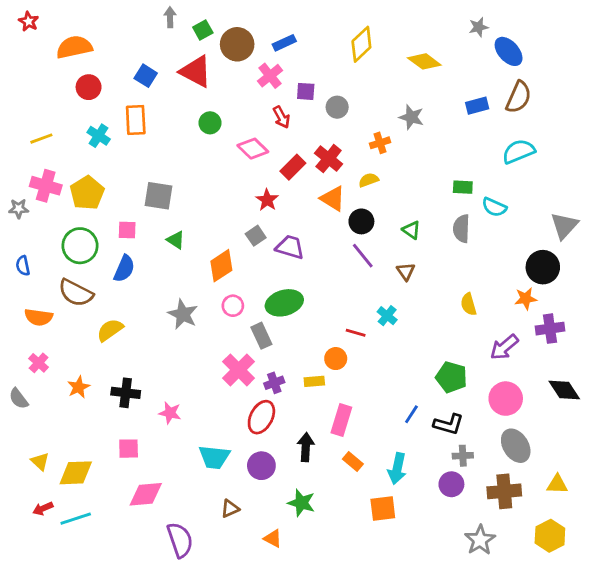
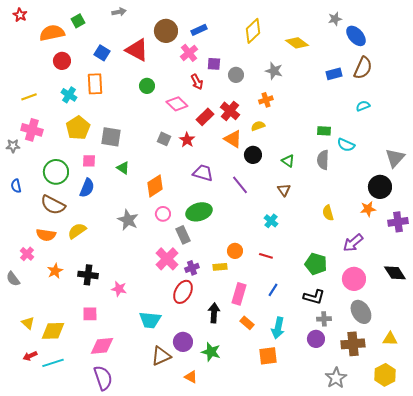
gray arrow: (170, 17) -> (119, 12), turned 80
green square: (203, 30) -> (78, 21), moved
gray star: (411, 117) -> (274, 71), moved
cyan semicircle: (519, 151) -> (363, 106), size x0.6
yellow pentagon: (87, 193) -> (78, 128), moved
gray square: (256, 236) -> (164, 139), moved, turned -32
purple line: (363, 256) -> (240, 185), moved
orange semicircle: (39, 317) -> (46, 235), moved
purple cross: (550, 329) -> (398, 222), moved
red line: (356, 333) -> (266, 256), moved
blue line: (411, 414) -> (273, 290), moved
purple circle: (261, 466) -> (183, 342), moved
brown triangle: (230, 509) -> (161, 356), size x1.5
purple semicircle: (180, 540) -> (103, 378), moved

